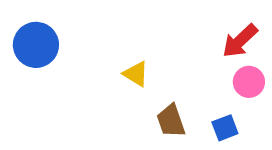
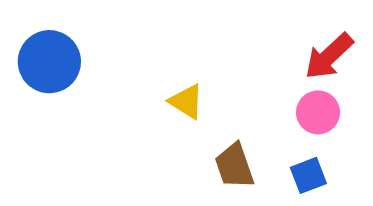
pink circle: (249, 82) -> (318, 112), moved

